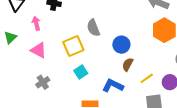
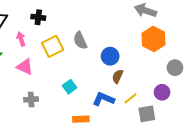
yellow square: (73, 46) -> (53, 46), moved
yellow line: (147, 78) -> (130, 98), moved
gray cross: (43, 82) -> (31, 99), turned 32

